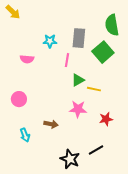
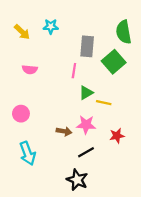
yellow arrow: (13, 12) -> (22, 32), moved
cyan star: (50, 41) -> (51, 26), moved
brown arrow: (51, 124) -> (64, 131), moved
cyan arrow: (25, 135) -> (28, 153), size x1.5
black line: (96, 150) -> (86, 152), moved

